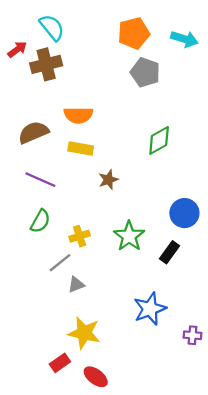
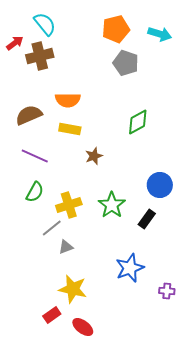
yellow cross: (80, 236) -> (69, 205), size x1.4

